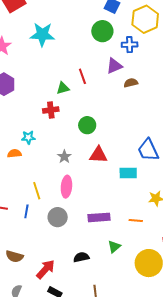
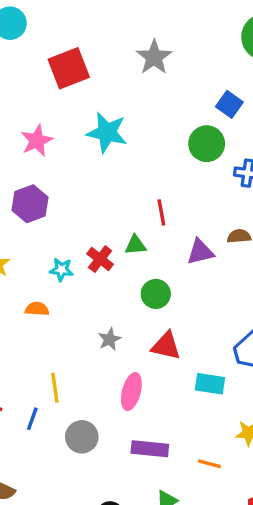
purple triangle: (114, 66) -> (200, 252), moved
green triangle: (63, 88) -> (135, 245), moved
red cross: (51, 110) -> (100, 259), turned 35
cyan star: (28, 137) -> (61, 270), moved
orange semicircle: (14, 153) -> (37, 309), moved
pink ellipse: (66, 187) -> (131, 392), moved

